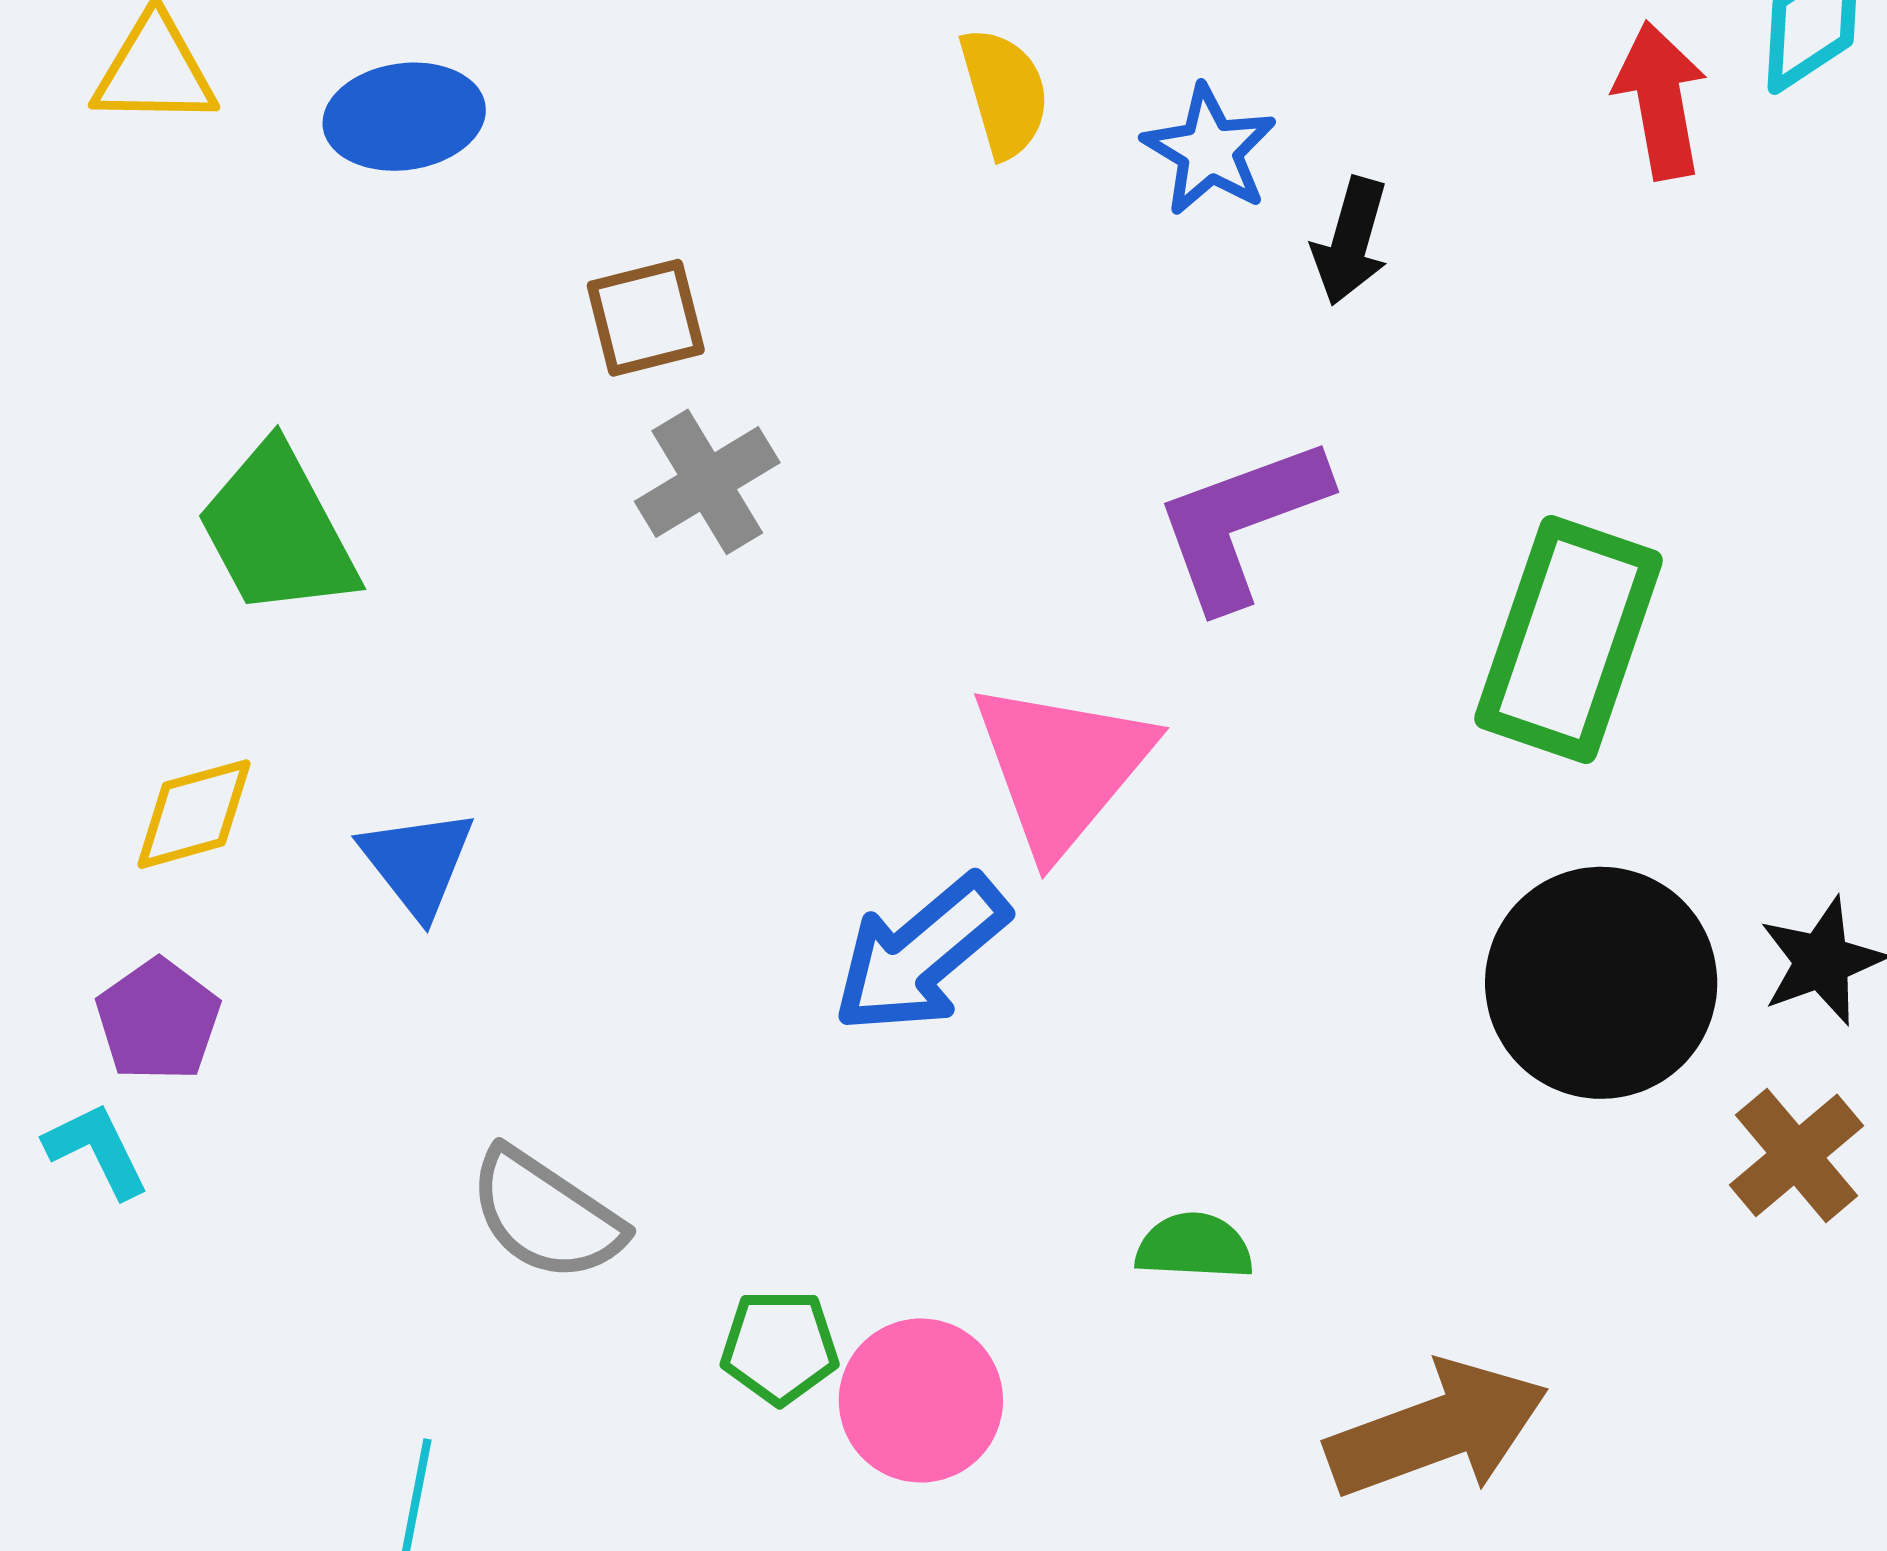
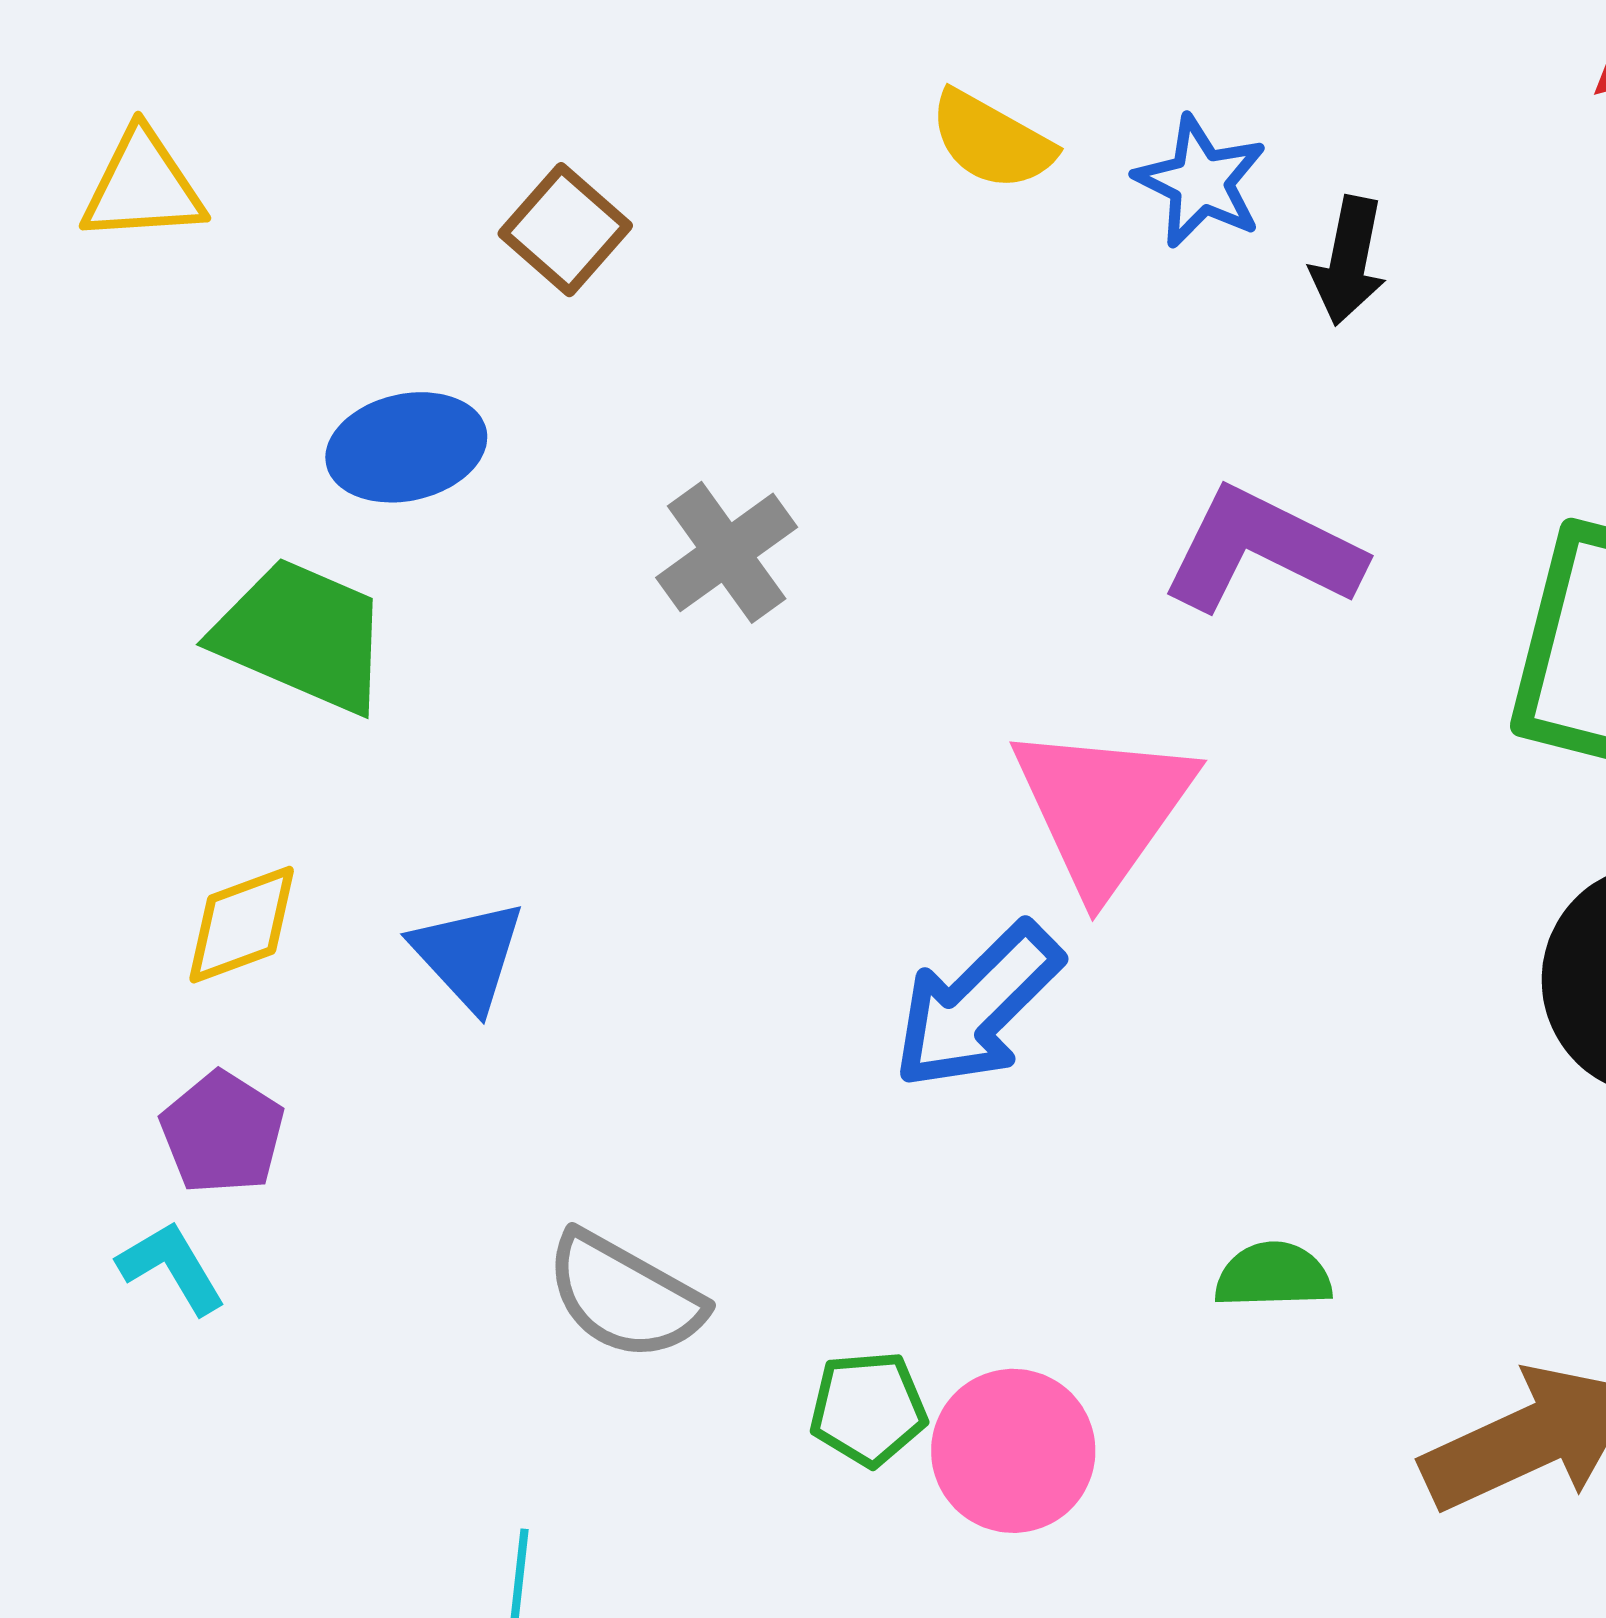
yellow semicircle: (1004, 93) -> (991, 140), turned 140
blue ellipse: (404, 117) -> (406, 447), moved
brown square: (646, 318) -> (565, 230), moved, turned -30
purple L-shape: (1241, 523) -> (1262, 550), turned 51
green trapezoid: (277, 531) -> (302, 635), turned 146

